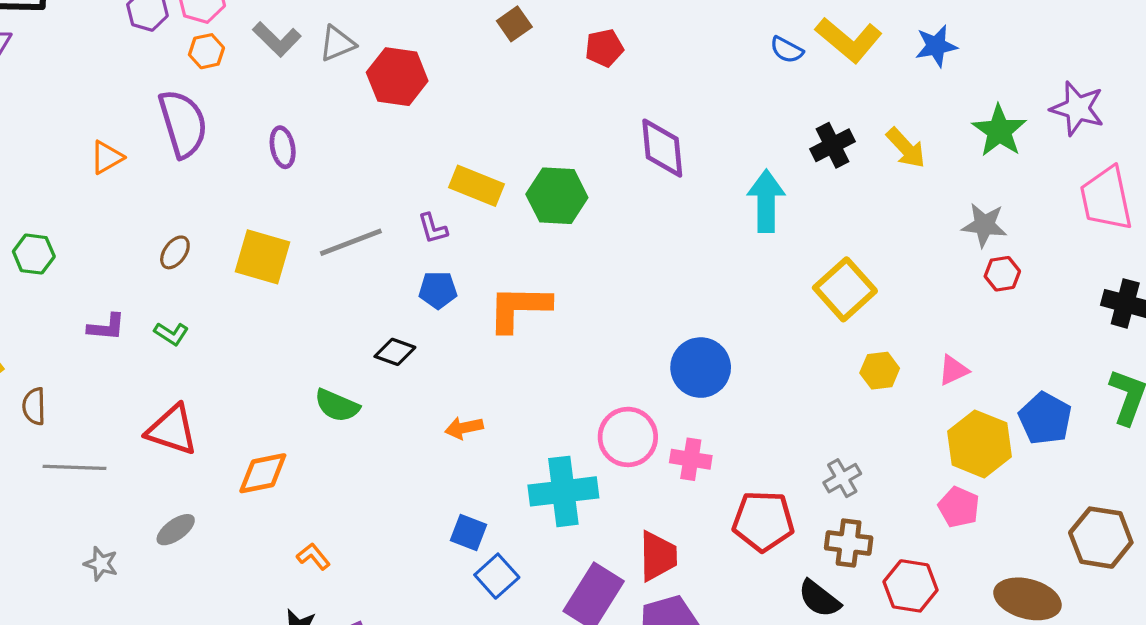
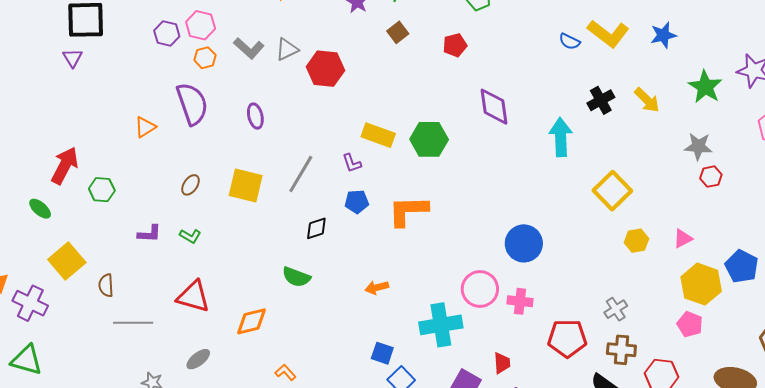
gray line: (351, 242) -> (301, 174), turned -36
black diamond: (395, 352) -> (316, 228), moved, turned -35
red trapezoid: (658, 556) -> (502, 363), size x0.7

